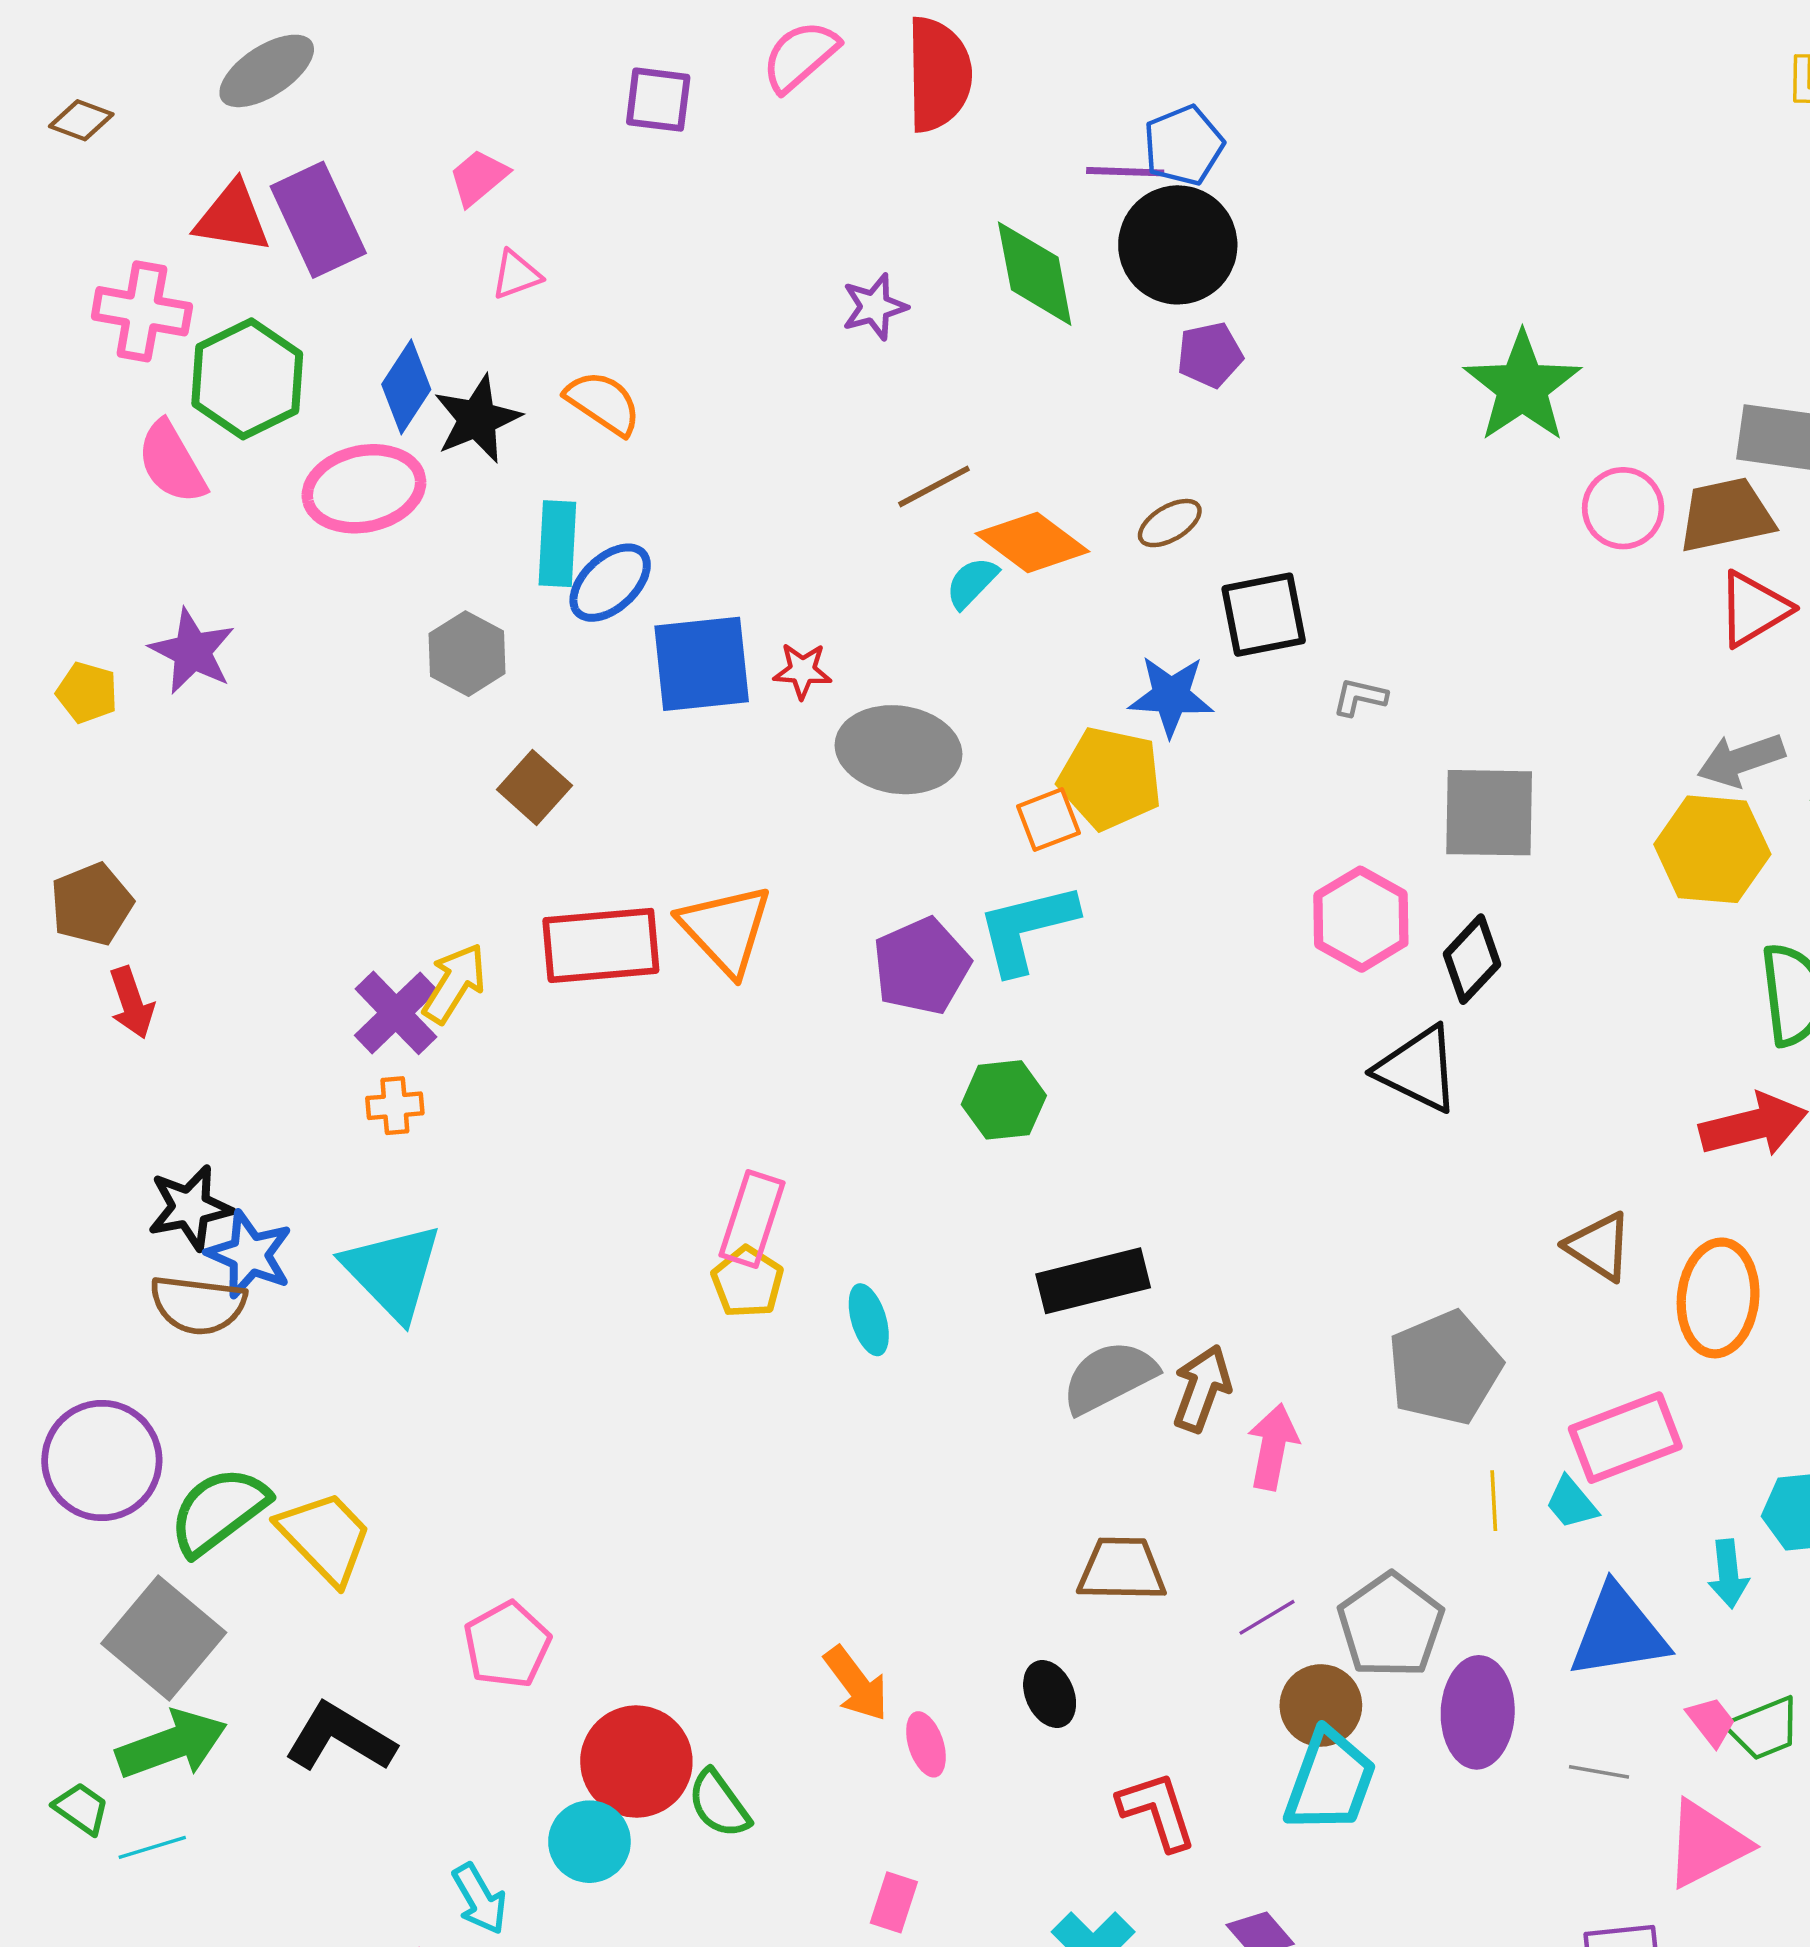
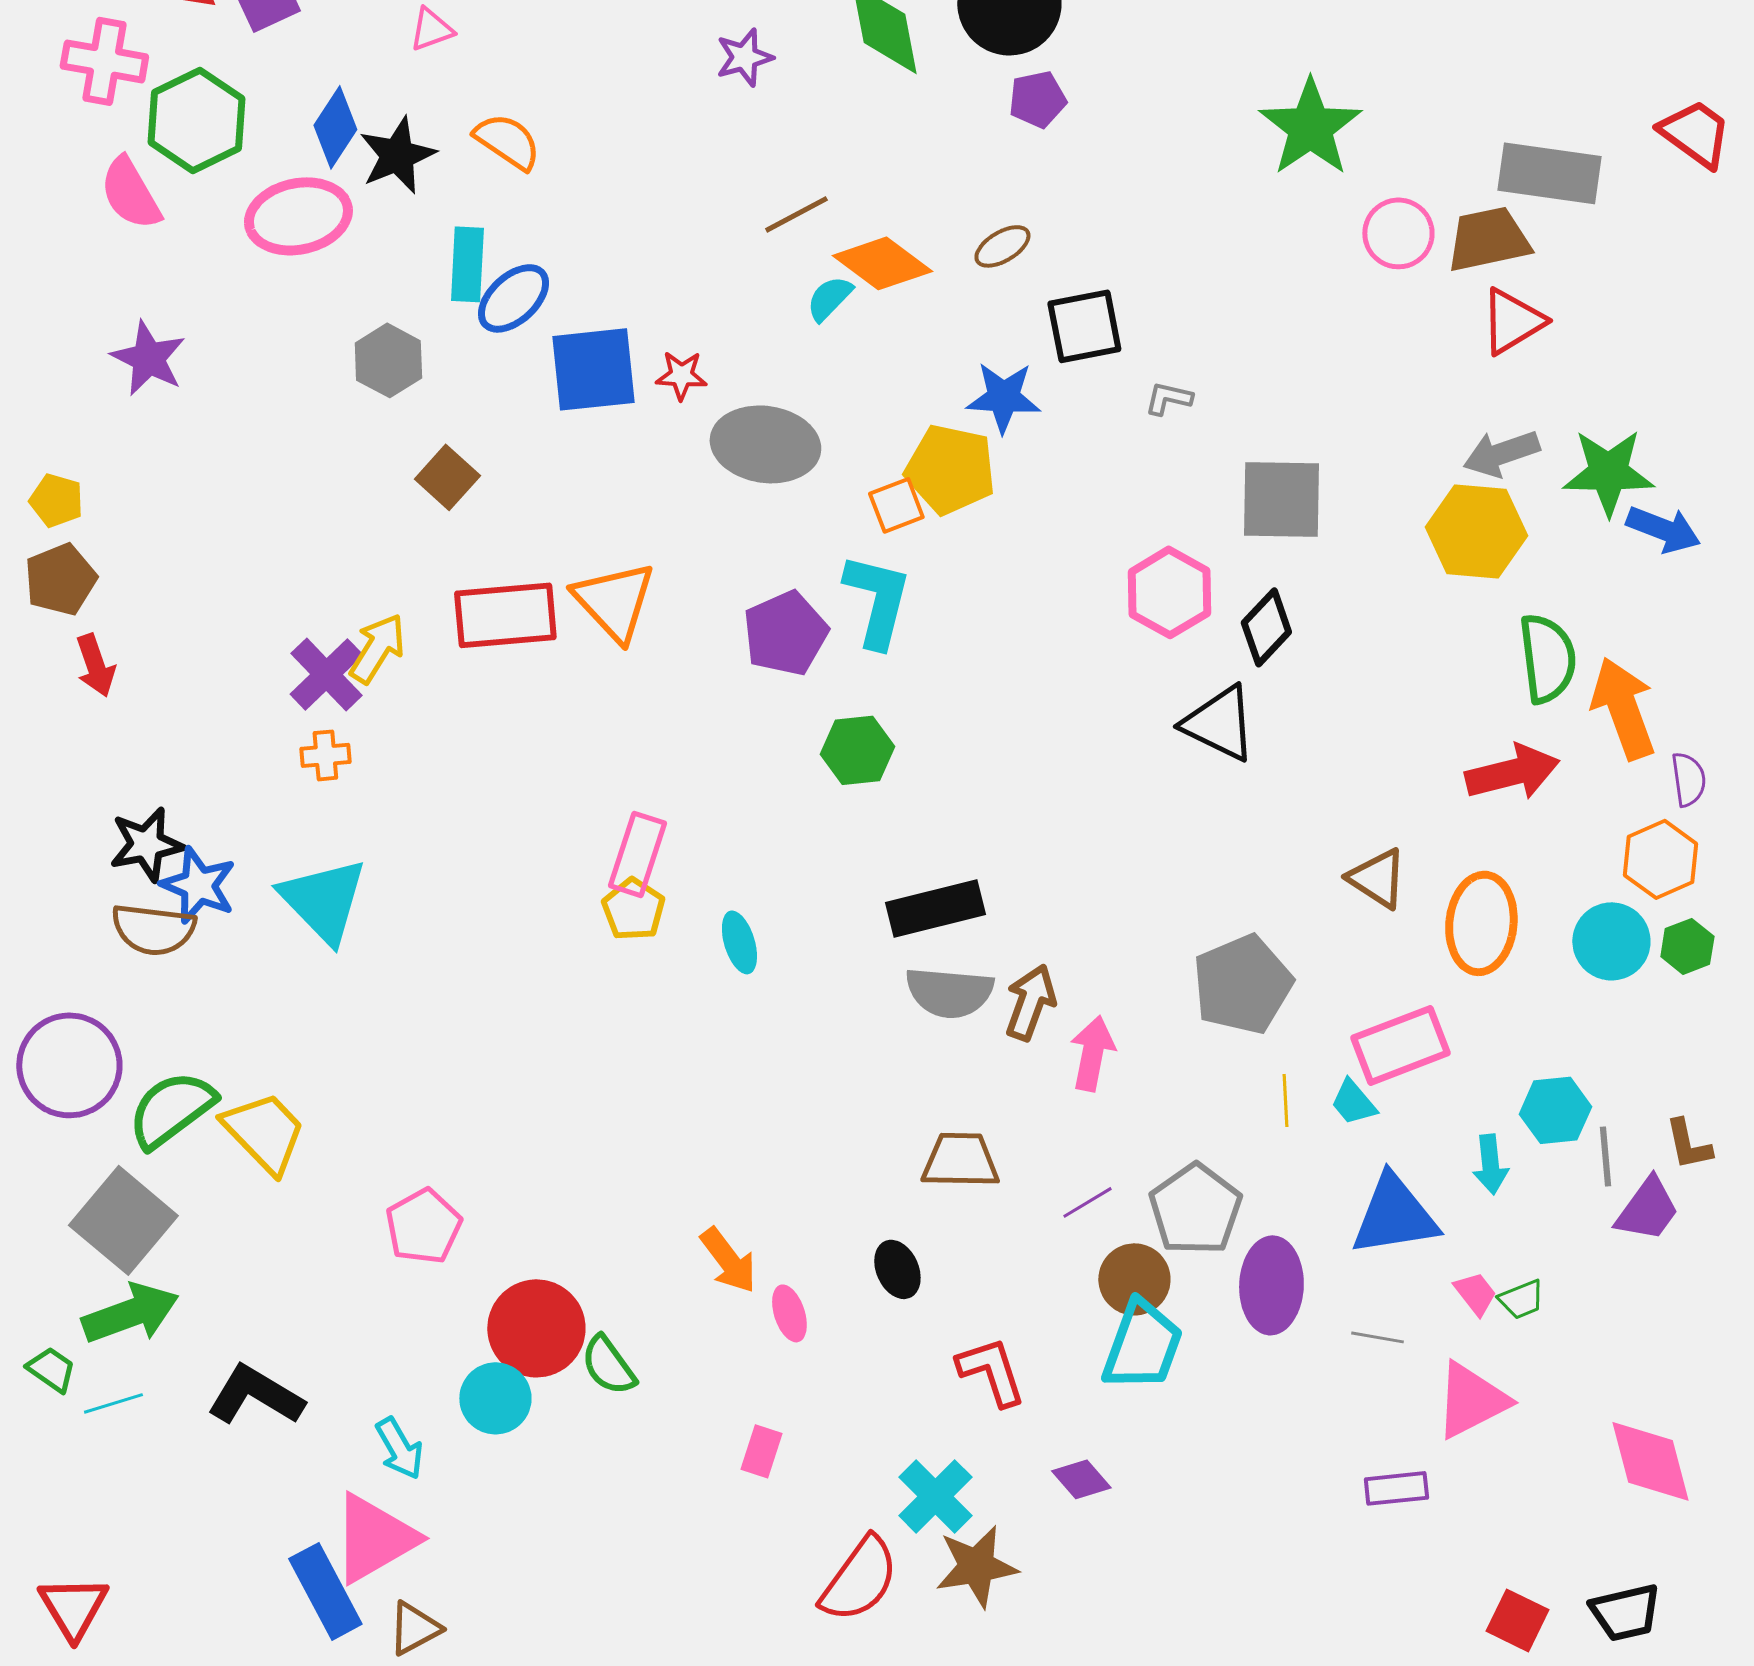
yellow pentagon: (87, 692) -> (56, 500), moved
cyan L-shape: (1027, 928) -> (877, 600), turned 118
gray semicircle: (1109, 1377) -> (949, 992), turned -148
green trapezoid: (1764, 1728) -> (1521, 1299), size x0.7
black L-shape: (340, 1737) -> (255, 1395), moved

